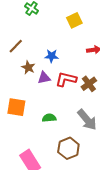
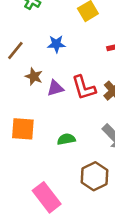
blue star: (52, 56) -> (56, 44), moved
red L-shape: (66, 79) -> (84, 88), turned -115

